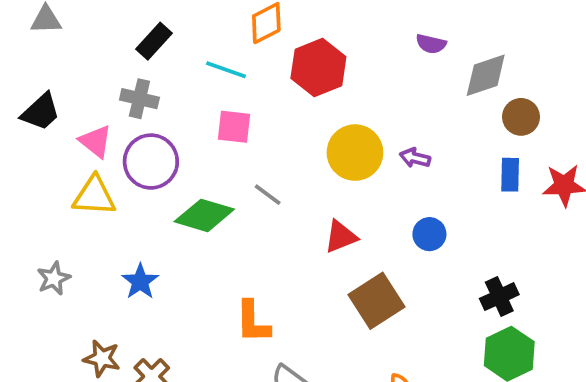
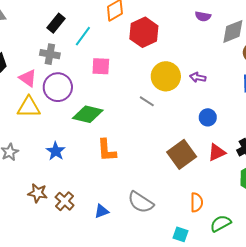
cyan line: (226, 70) -> (83, 36), moved, turned -70
gray line: (268, 195) -> (147, 101), moved
red triangle: (341, 237) -> (217, 152), moved
orange L-shape: (253, 322) -> (107, 150), moved

